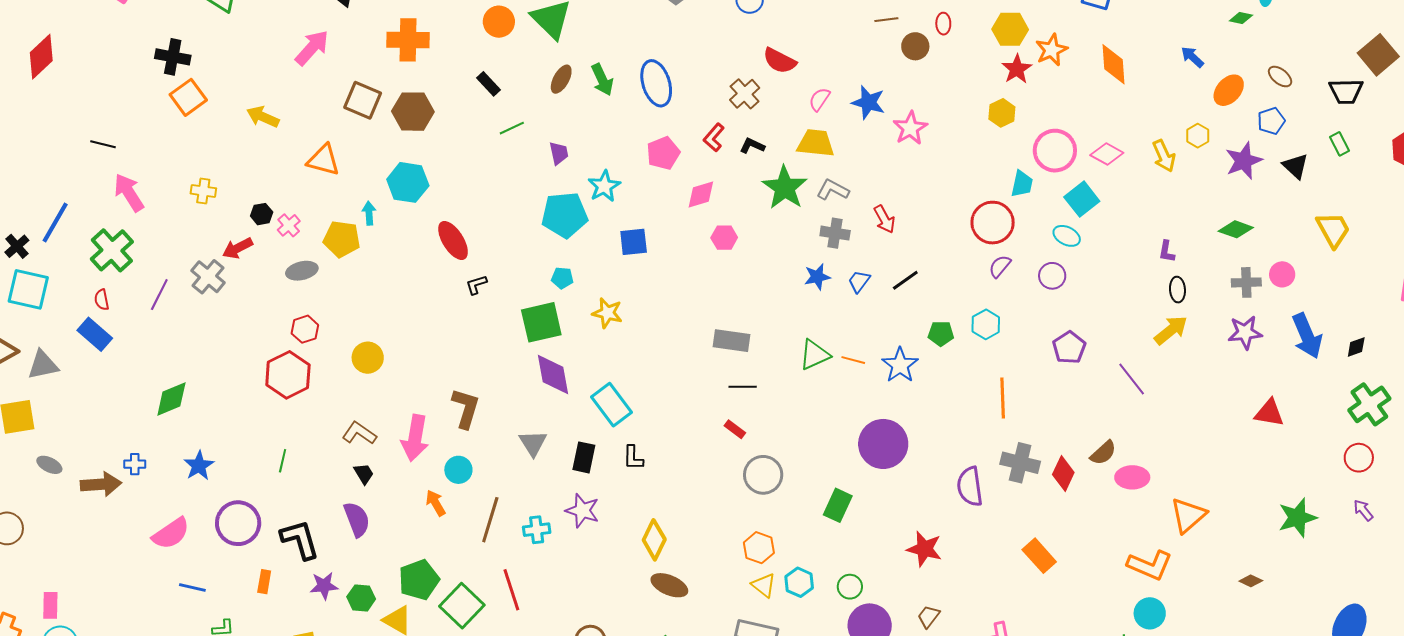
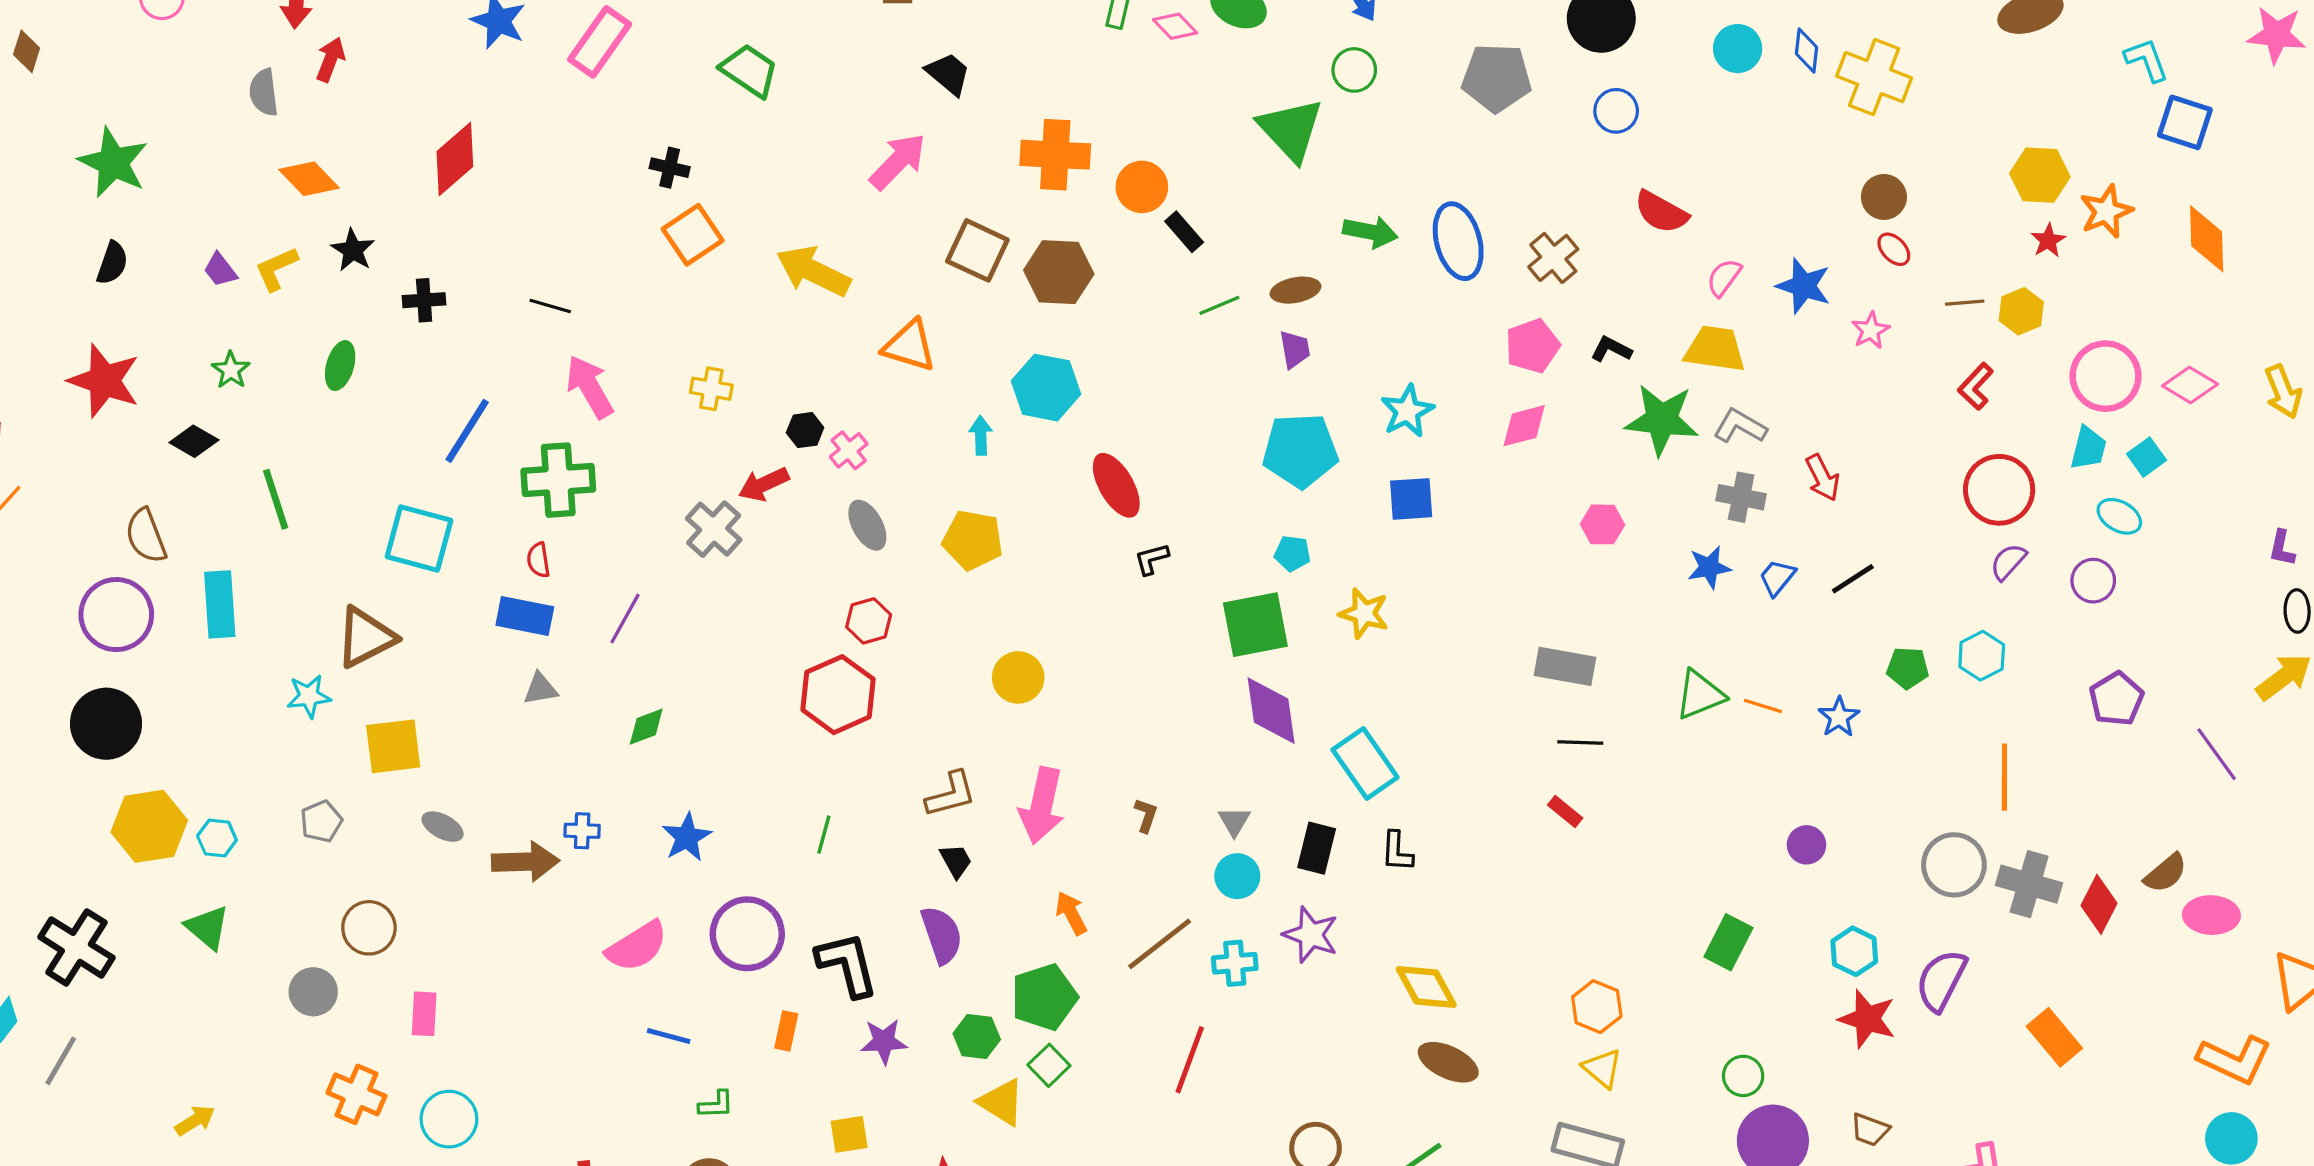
brown line: (886, 20) -> (1965, 303), moved
orange circle: (499, 22) -> (1142, 187), moved
red ellipse: (943, 24) -> (1894, 249), moved, turned -45
black cross: (173, 57) -> (670, 168), size x0.7
red star: (1017, 69) -> (2048, 240), size x0.7
brown ellipse: (561, 79) -> (1295, 290), moved, turned 48
green arrow: (602, 80) -> (1370, 232), turned -56
brown cross: (745, 94) -> (1553, 258), moved
yellow arrow: (263, 117) -> (813, 271), size x1.4
pink star: (910, 128) -> (1871, 330), size x0.7
red L-shape: (714, 137) -> (1976, 386), moved
pink pentagon: (663, 153) -> (1532, 346), moved
cyan trapezoid: (1022, 184) -> (2088, 448), moved
cyan star: (604, 186) -> (1407, 411), moved
green star: (785, 188) -> (1662, 420), turned -30
cyan square: (1082, 199) -> (2146, 457), size x0.7
pink hexagon: (724, 238) -> (1602, 524), moved
yellow pentagon: (342, 239) -> (973, 540), moved
black cross: (17, 246) -> (424, 300), moved, turned 35
green cross: (112, 250) -> (558, 480), turned 36
gray ellipse: (302, 271) -> (867, 525), turned 72
purple line: (159, 295) -> (625, 619), moved
blue rectangle: (95, 334) -> (525, 616), turned -32
yellow circle: (368, 358) -> (1018, 677), moved
gray triangle: (43, 365) -> (540, 689), moved, size x0.7
blue star: (900, 365) -> (1839, 717), size x0.7
green diamond: (171, 399) -> (646, 727), size x0.7
brown L-shape: (466, 408) -> (1146, 815), moved, size x0.5
brown L-shape: (359, 433) -> (951, 794), turned 128
gray triangle: (533, 443) -> (1234, 821), size x0.7
purple circle: (883, 444) -> (1806, 845), size x0.5
cyan circle: (458, 470) -> (1237, 876), moved
gray circle: (763, 475) -> (1954, 865), moved
purple semicircle: (970, 487) -> (1941, 980), moved, turned 33
brown line: (490, 520) -> (1160, 944), turned 33
yellow diamond: (654, 540) -> (1426, 987), turned -57
green pentagon: (419, 580) -> (1044, 997), moved
cyan hexagon: (799, 582) -> (1854, 951), moved
red line: (511, 590) -> (1190, 1060), turned 36
green hexagon: (361, 598) -> (977, 1036), moved
pink rectangle: (50, 605) -> (424, 1014), moved
green square: (462, 606) -> (1049, 1065), moved, size x0.6
brown trapezoid: (929, 616) -> (1870, 1130), turned -110

